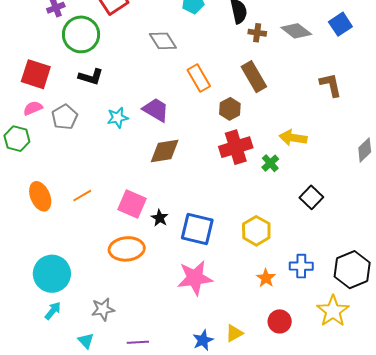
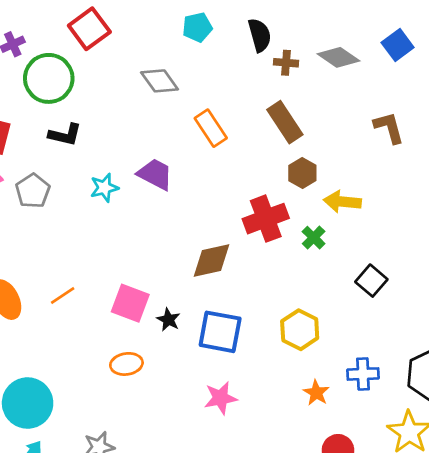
brown hexagon: (230, 109) -> (302, 173), moved
brown diamond: (165, 151) -> (212, 260), moved
orange ellipse: (127, 249) -> (126, 364), size x0.7
pink star: (195, 278) -> (221, 398), size x0.7

